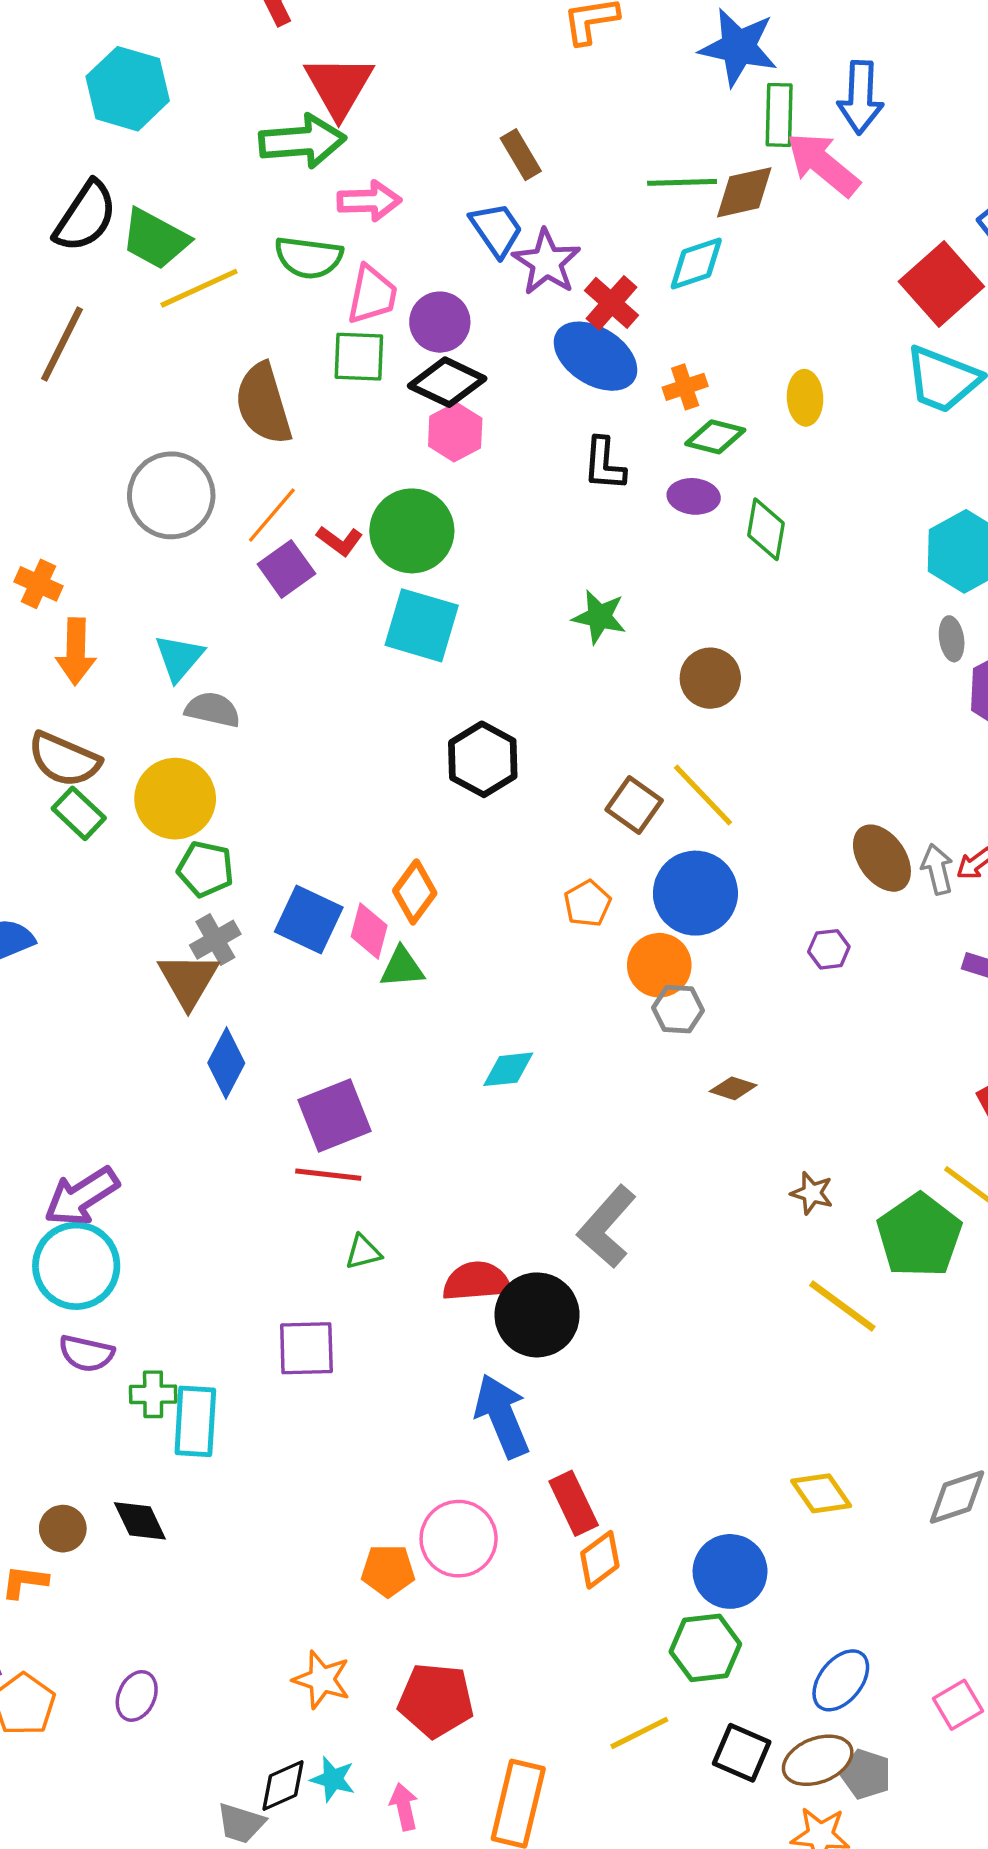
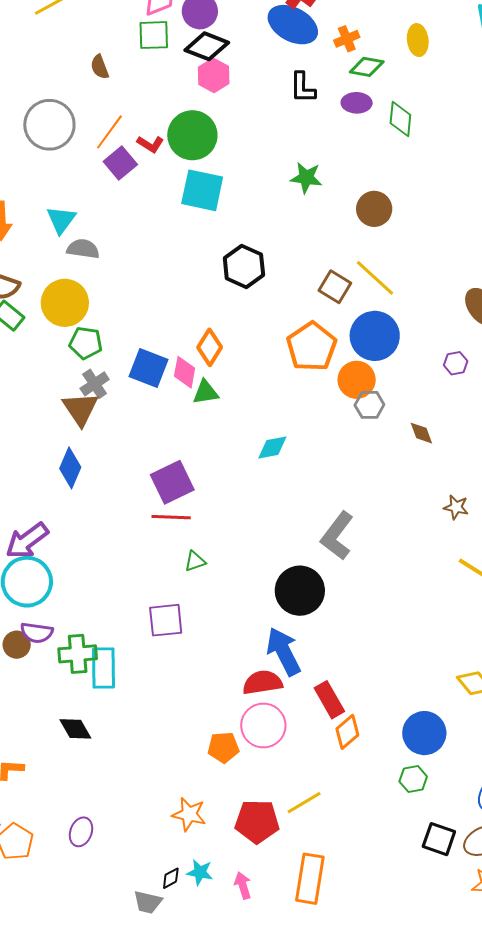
brown semicircle: (263, 404) -> (100, 67), size x0.5
orange pentagon: (587, 904) -> (312, 347), size x1.8
blue diamond: (226, 1063) -> (70, 468), moved
brown diamond: (733, 1088) -> (421, 433), moved, turned 56
red semicircle: (477, 1281) -> (263, 682), moved
green cross: (153, 1394) -> (78, 654), size x1.4
brown circle: (63, 1529) -> (17, 645), moved
green hexagon: (705, 1648) -> (413, 779), size x0.7
yellow line: (639, 1733) -> (304, 803), moved
black diamond: (283, 1786) -> (171, 878), size x0.7

